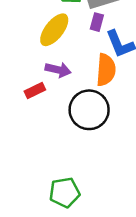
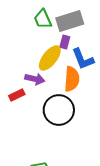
yellow ellipse: (54, 30) -> (50, 58), moved

